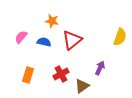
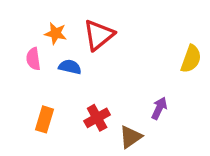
orange star: (52, 21) -> (56, 33), moved
pink semicircle: (21, 37) -> (33, 59), turned -48
red triangle: (72, 40) -> (99, 35), moved

